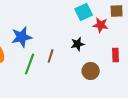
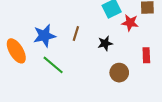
brown line: (51, 56) -> (76, 34), moved
green line: (30, 64) -> (53, 65), turned -70

